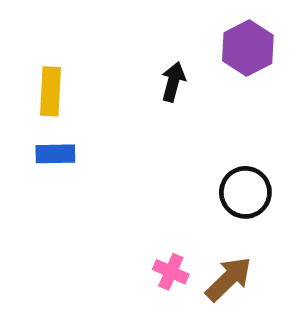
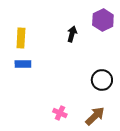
pink cross: (171, 272) -> (60, 113), moved

